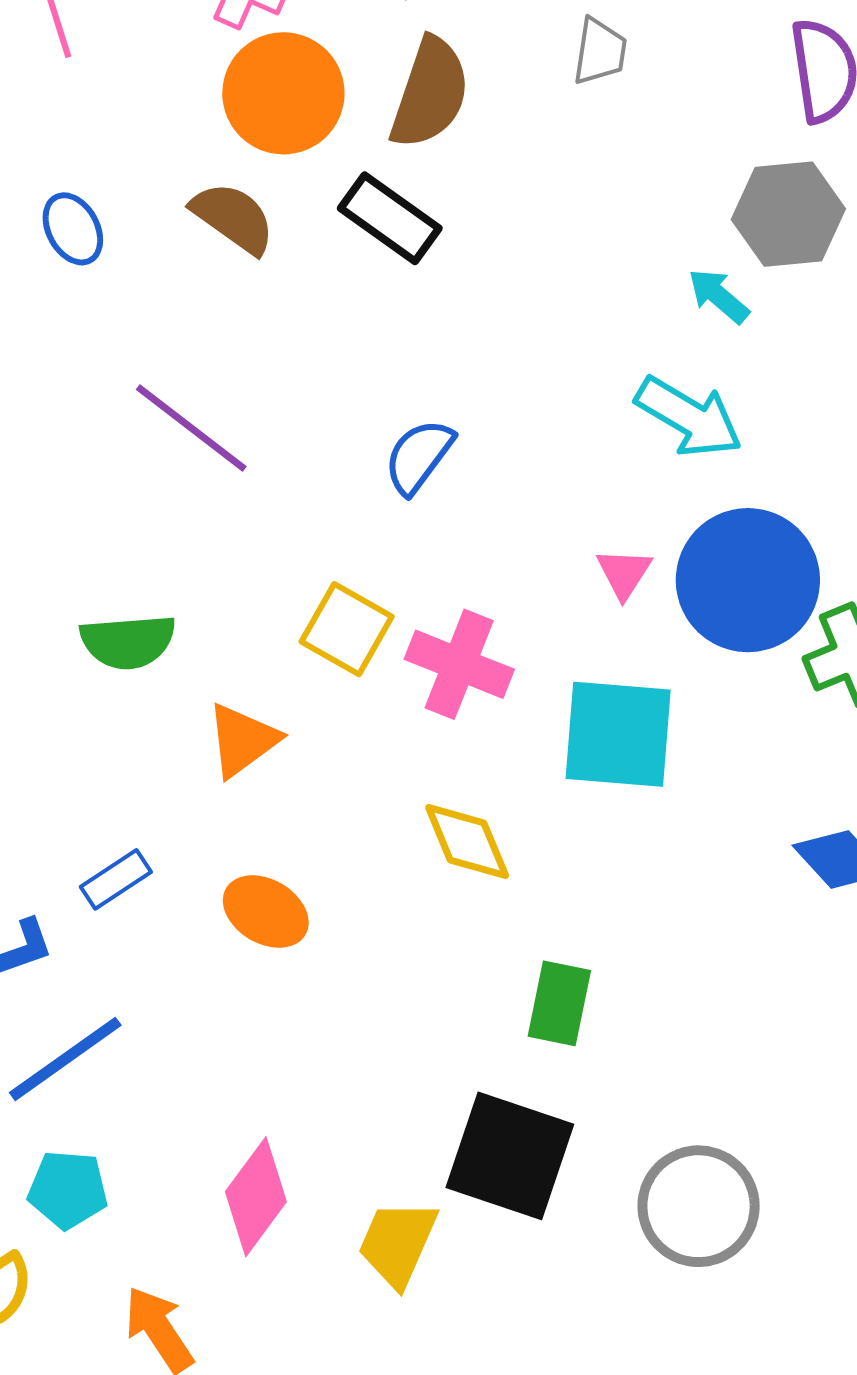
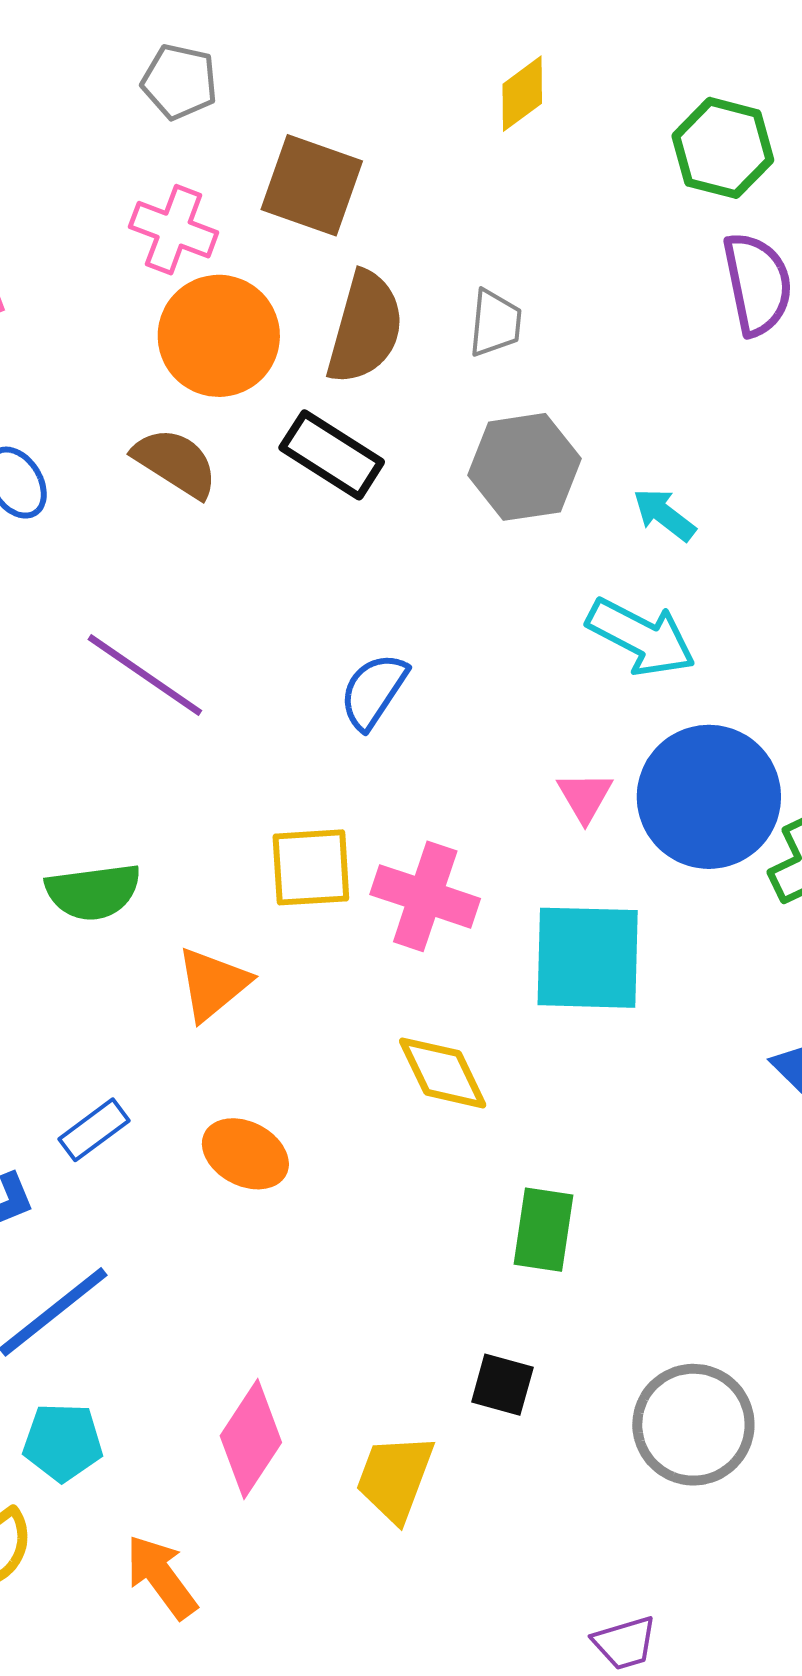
gray trapezoid: (600, 52) -> (495, 323), moved
gray hexagon: (788, 214) -> (524, 467), moved
yellow square: (347, 629) -> (311, 867), turned -30
black square: (510, 1156) -> (502, 1385), size x0.5

